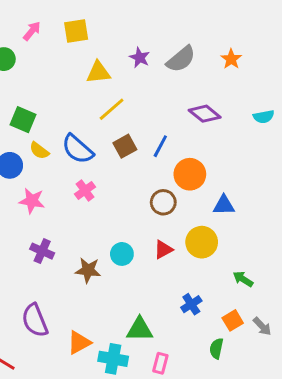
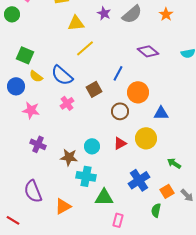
brown square: (125, 146) -> (94, 89), moved
blue cross: (191, 304) -> (139, 180), size x1.5
cyan cross: (113, 359) -> (86, 176), moved

